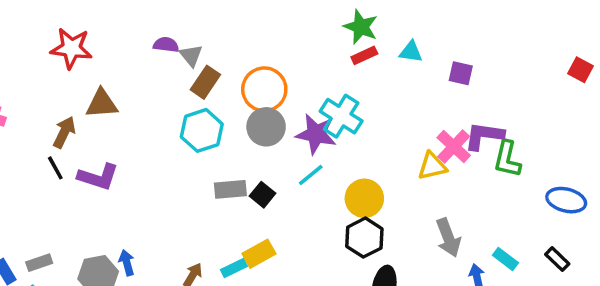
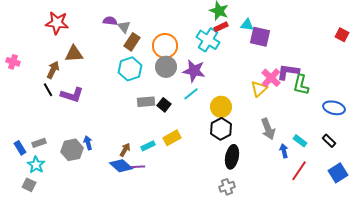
purple square: (461, 73) -> (260, 37), moved, size x1.5
cyan cross: (341, 116) -> (208, 40), moved
yellow triangle: (432, 166) -> (259, 89), turned -30
yellow rectangle: (259, 254) -> (172, 138), moved

